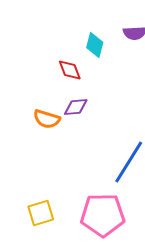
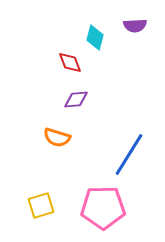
orange semicircle: (47, 119) -> (57, 137), moved

